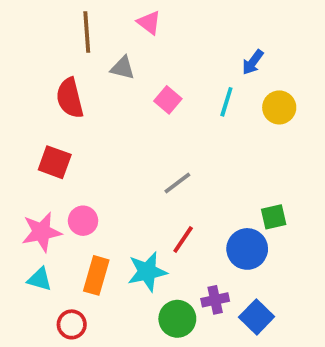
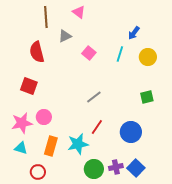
gray triangle: (123, 68) -> (65, 36), turned -40
green square: (274, 217) -> (147, 97), moved
purple cross: (215, 300) -> (116, 167), moved

